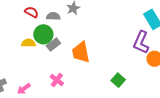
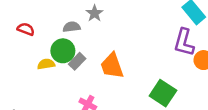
red semicircle: (32, 12) -> (26, 29), moved
green square: (118, 80) -> (163, 93), size x1.5

